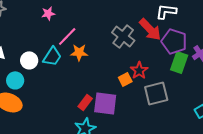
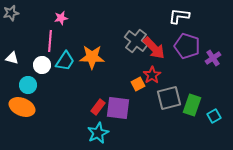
red arrow: (150, 29) -> (154, 48), moved
pink line: (67, 36) -> (50, 41), moved, turned -40
orange star: (79, 52) -> (92, 57), size x1.4
green rectangle: (179, 62) -> (192, 105), moved

